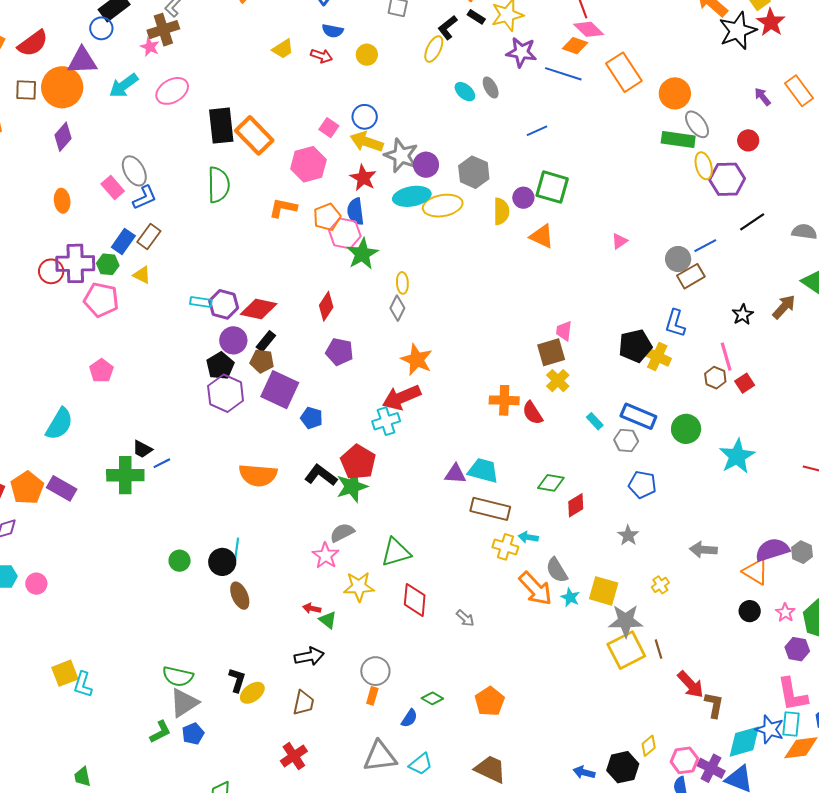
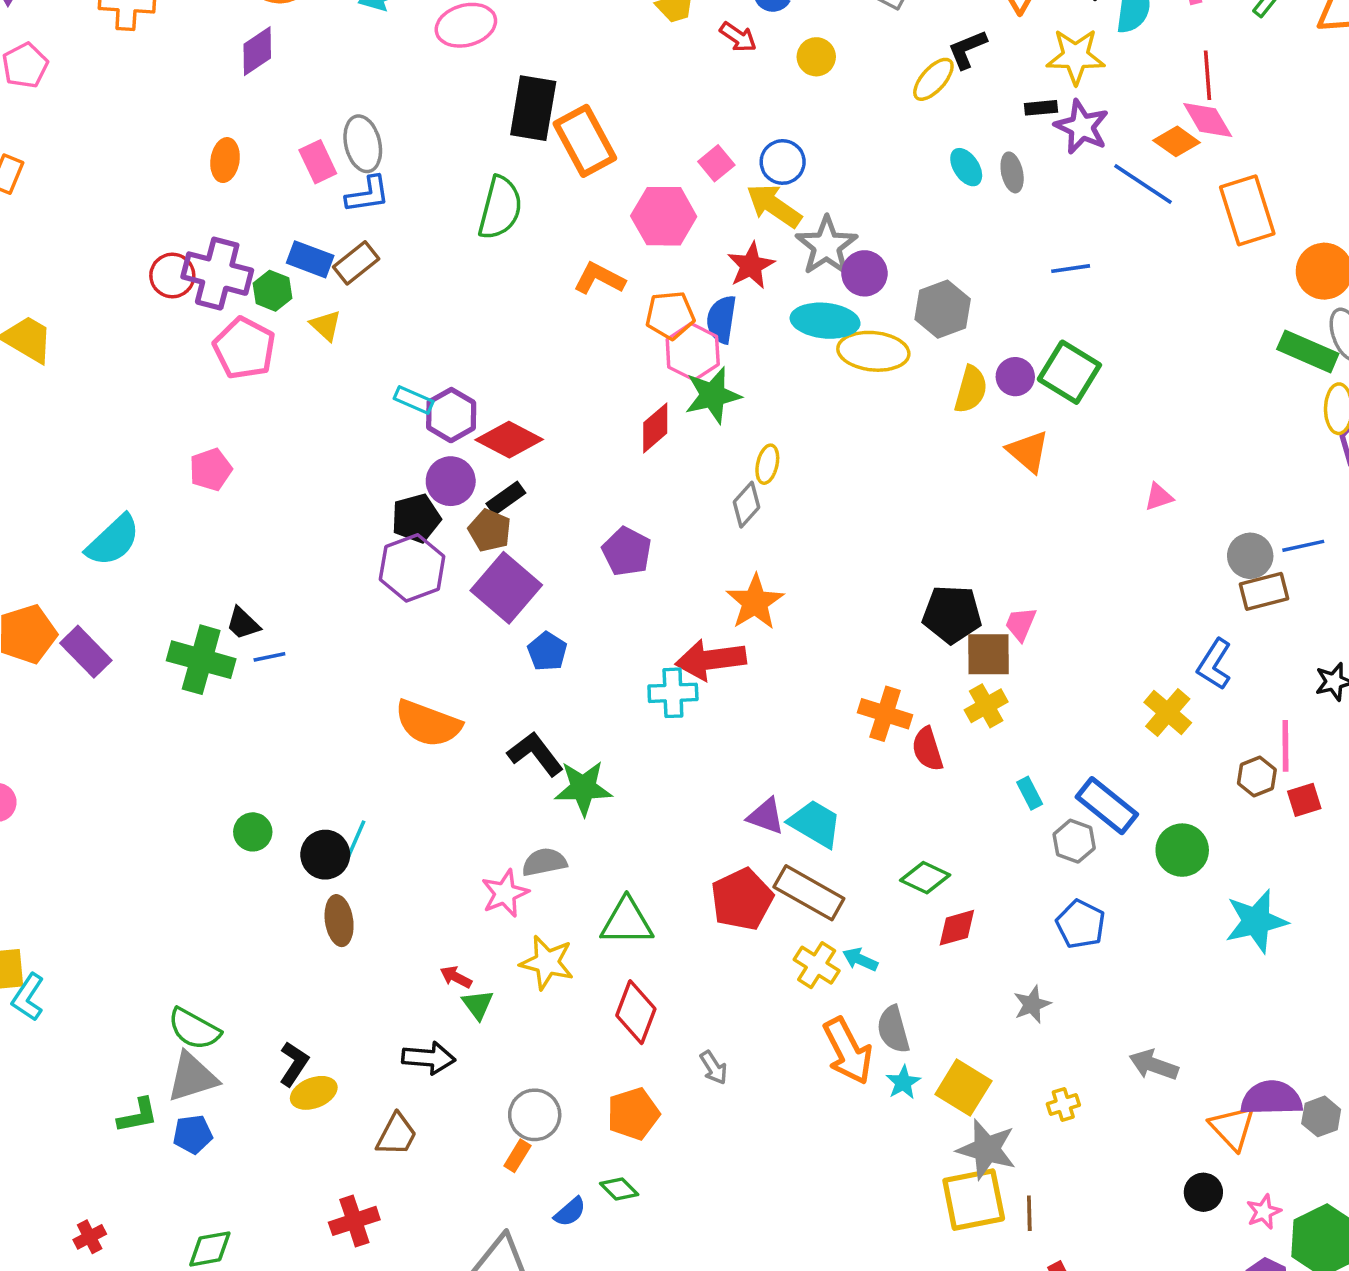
black rectangle: (476, 17) -> (1041, 108), moved, turned -54
blue rectangle: (123, 242) -> (310, 259), turned 60
red diamond: (326, 306) -> (655, 428), moved
black pentagon: (635, 346) -> (952, 614), moved
red pentagon: (358, 462) -> (742, 899), moved
orange pentagon: (490, 701) -> (633, 1114), moved

